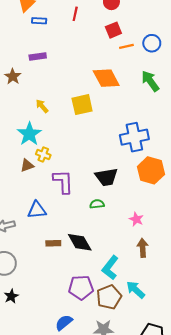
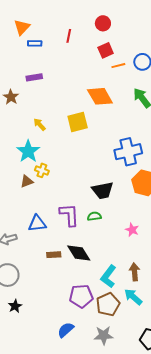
purple L-shape: (63, 182) -> (69, 215), moved
brown arrow: (143, 248) -> (134, 272), moved

